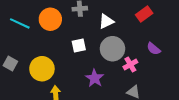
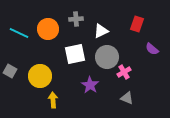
red rectangle: (144, 14) -> (137, 24), turned -35
white square: (79, 46) -> (75, 54), size x1.5
purple semicircle: (154, 49) -> (152, 49), moved

